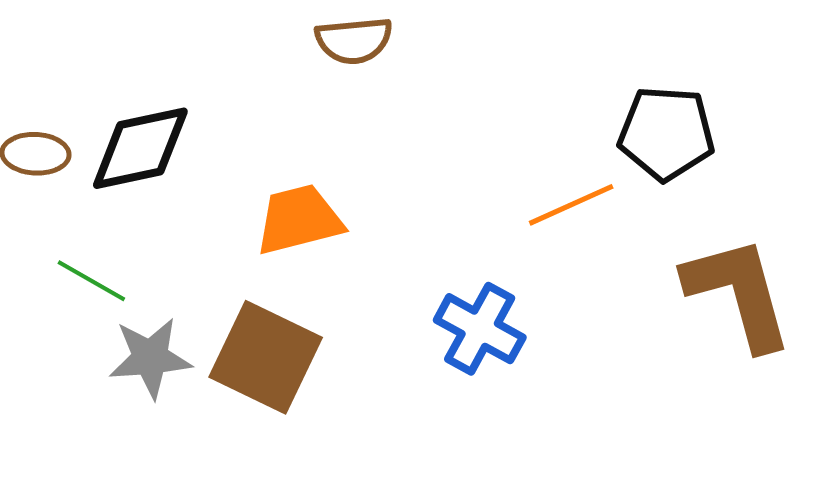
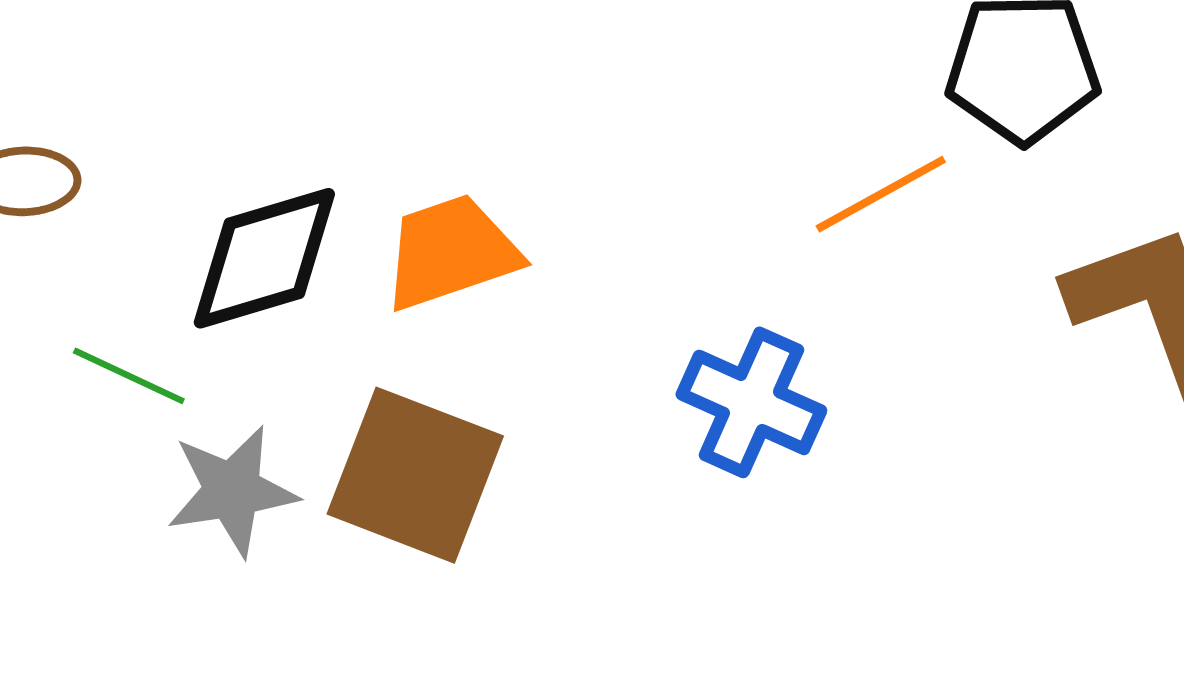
black diamond: (140, 148) -> (264, 258), moved

